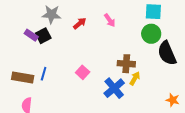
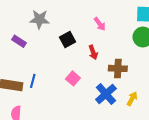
red arrow: (80, 23) -> (93, 52), moved, turned 112
black square: (43, 36) -> (68, 39), moved
yellow arrow: (135, 78) -> (132, 99), moved

